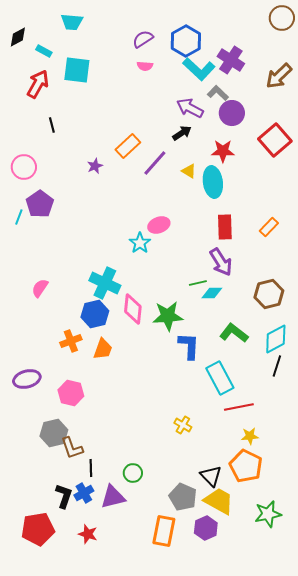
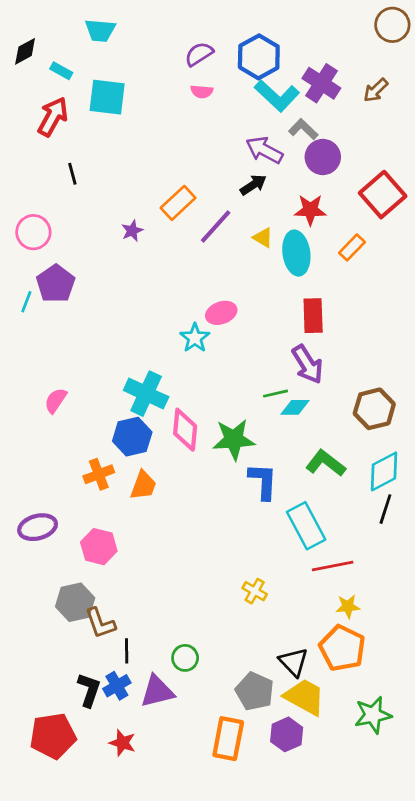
brown arrow: (279, 76) -> (376, 90), moved, size x0.7
orange rectangle: (269, 227) -> (352, 247), moved

